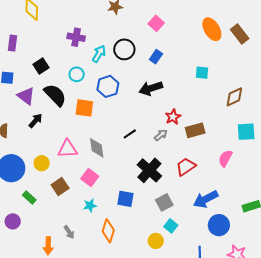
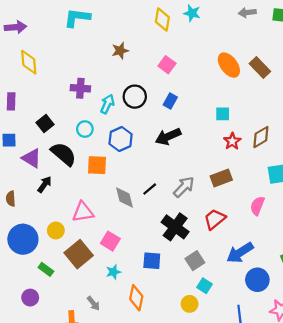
red star: (173, 117) -> (232, 141), moved
gray arrow: (161, 135) -> (184, 187), size x1.5
gray diamond: (97, 148) -> (124, 197), moved
brown square: (60, 186) -> (79, 254), size x1.4

